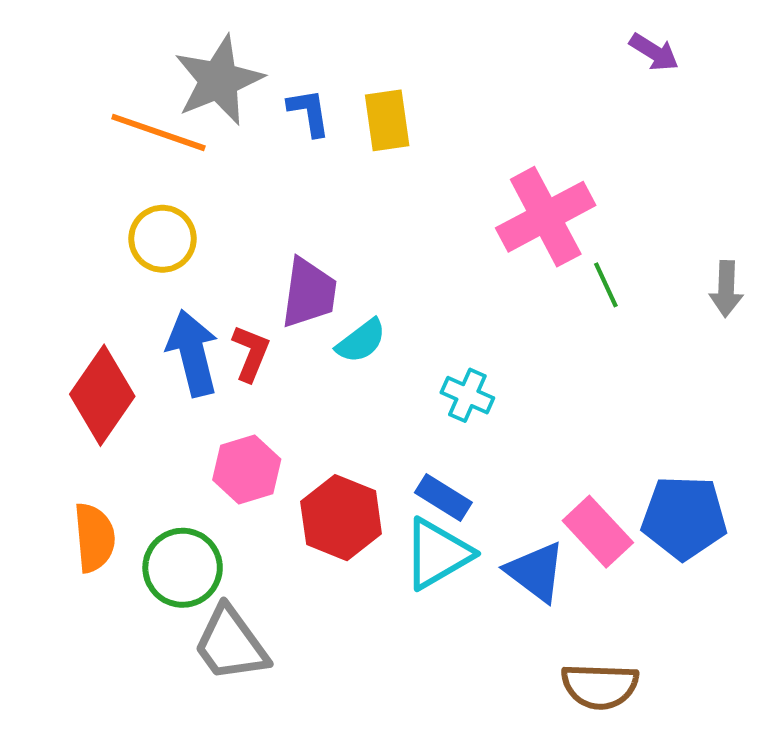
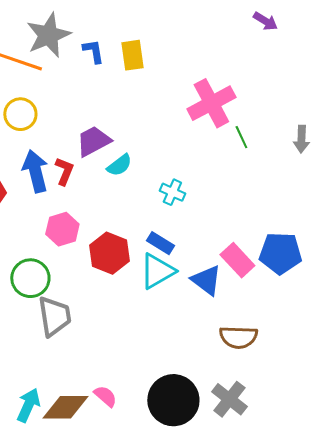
purple trapezoid: (309, 293) -> (93, 141), turned -126
gray trapezoid: (231, 644) -> (54, 316), turned -153

